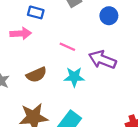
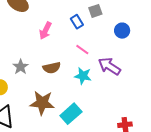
blue rectangle: (36, 12) -> (77, 22), moved, turned 32
pink arrow: (21, 33) -> (45, 31), turned 108

